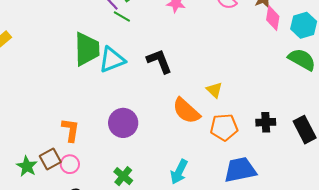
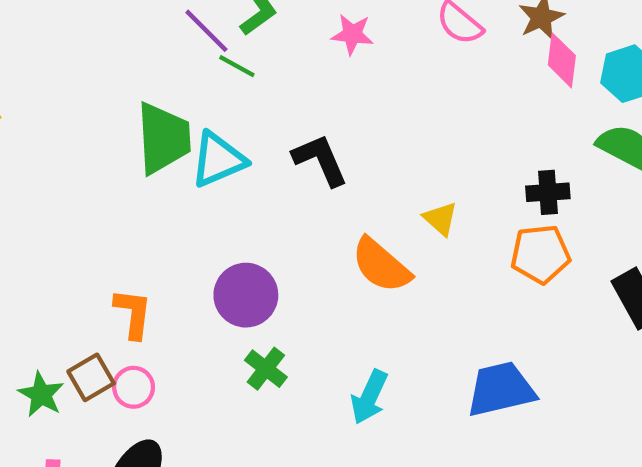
black cross: (266, 122) -> (548, 192), moved
orange pentagon: (224, 127) -> (540, 254), moved
green cross: (123, 176) -> (266, 369), moved

